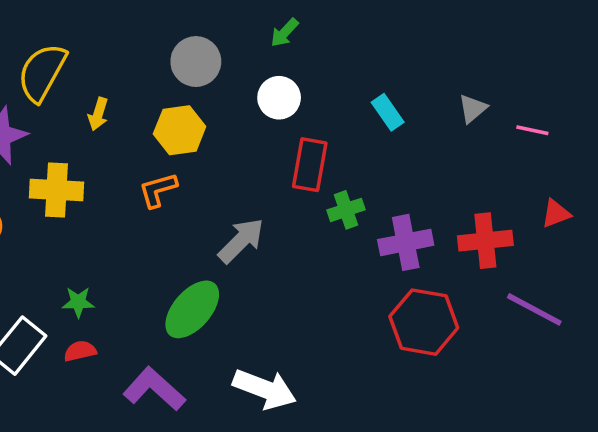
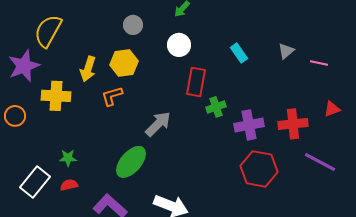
gray circle: (196, 62) -> (133, 25), size x0.7
yellow arrow: (98, 114) -> (88, 69), moved, size x1.4

